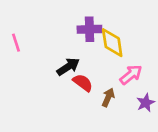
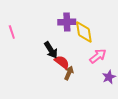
black arrow: (68, 67) -> (51, 50), turned 90
brown arrow: (108, 97) -> (69, 73), moved

